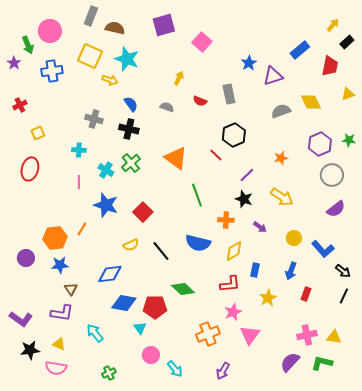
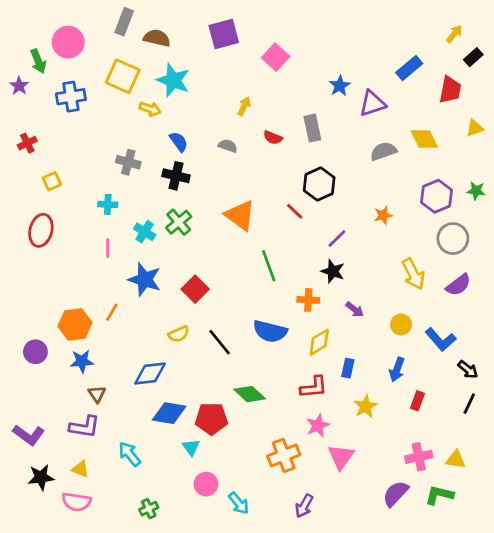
yellow arrow: (282, 197) -> (413, 274), moved, turned 30

